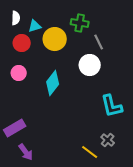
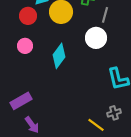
gray line: (99, 42) -> (105, 15), turned 42
gray cross: (108, 140) -> (114, 113), turned 32

